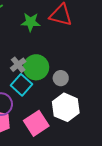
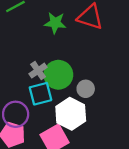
cyan square: (21, 85) -> (40, 94), turned 30
white hexagon: (66, 107) -> (71, 114), moved

